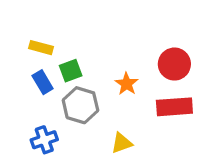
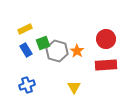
yellow rectangle: (41, 48) -> (25, 29), turned -40
gray hexagon: (80, 105) -> (57, 51), moved
yellow triangle: (122, 143) -> (74, 87), turned -40

